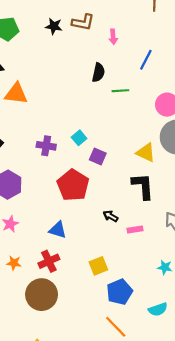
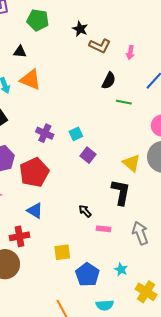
brown L-shape: (83, 22) -> (100, 46), moved
red pentagon: (73, 185) -> (34, 172), moved
blue pentagon: (119, 292) -> (87, 275), moved, turned -30

